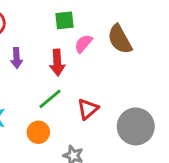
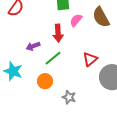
purple arrow: (17, 58) -> (33, 46), moved, turned 72
red triangle: (88, 109) -> (90, 59), moved

